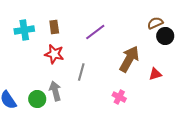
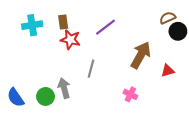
red star: (54, 54) -> (70, 40), moved

